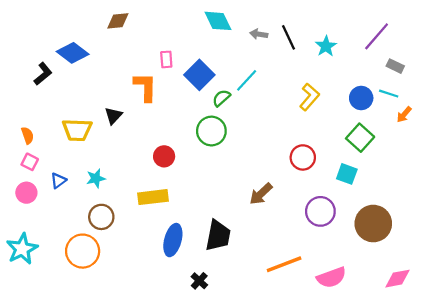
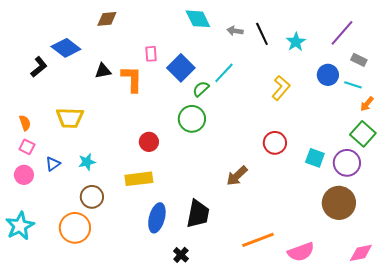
blue circle: (361, 98) -> (328, 75), moved
black triangle: (113, 116) -> (103, 71), moved, turned 36
green square: (360, 138) -> (363, 134), moved
purple circle: (320, 211) -> (347, 163), moved

